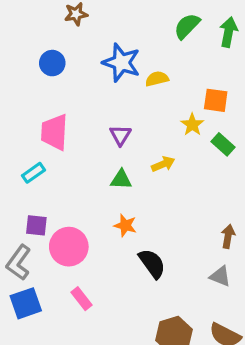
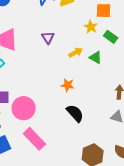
green triangle: (121, 180) -> (96, 57), moved, turned 32
orange star: (125, 225) -> (68, 85), moved
pink rectangle: (81, 299) -> (34, 139), size x1.6

